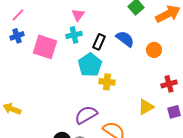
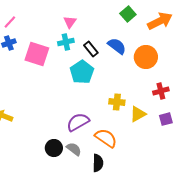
black rectangle: (99, 42) -> (91, 49), turned -63
orange circle: (154, 50) -> (146, 57), size x1.5
yellow cross: (107, 82) -> (117, 102), moved

